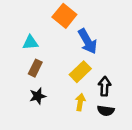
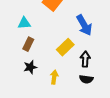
blue arrow: (88, 41) -> (84, 25), moved
yellow arrow: (80, 102) -> (54, 77), moved

